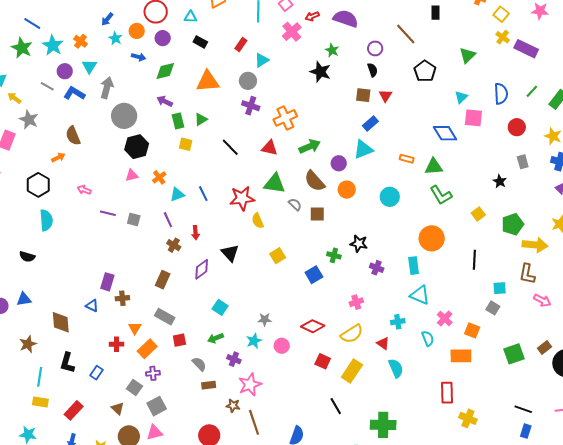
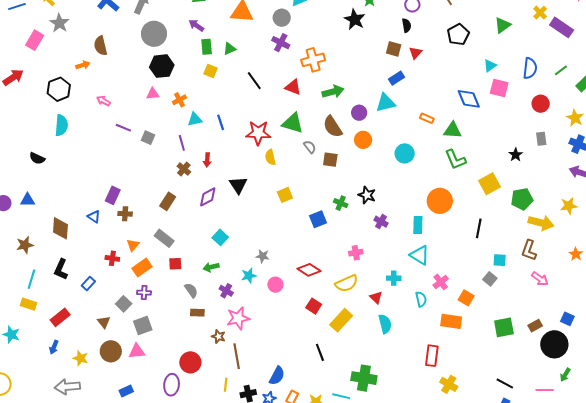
yellow square: (478, 214) -> (489, 184), size x1.5

